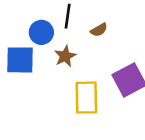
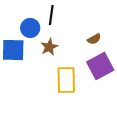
brown semicircle: (99, 30) -> (94, 39), moved

